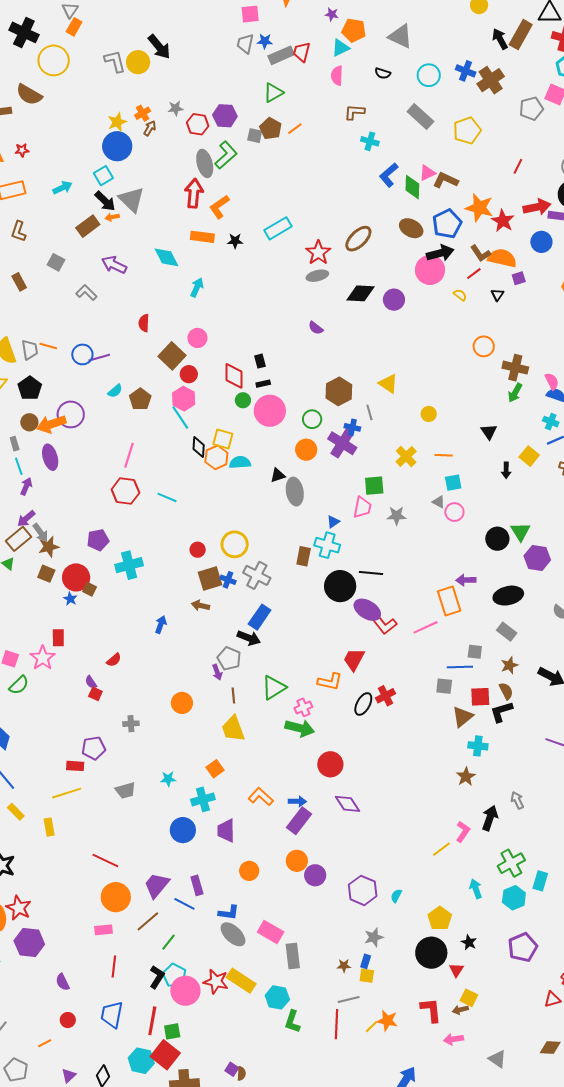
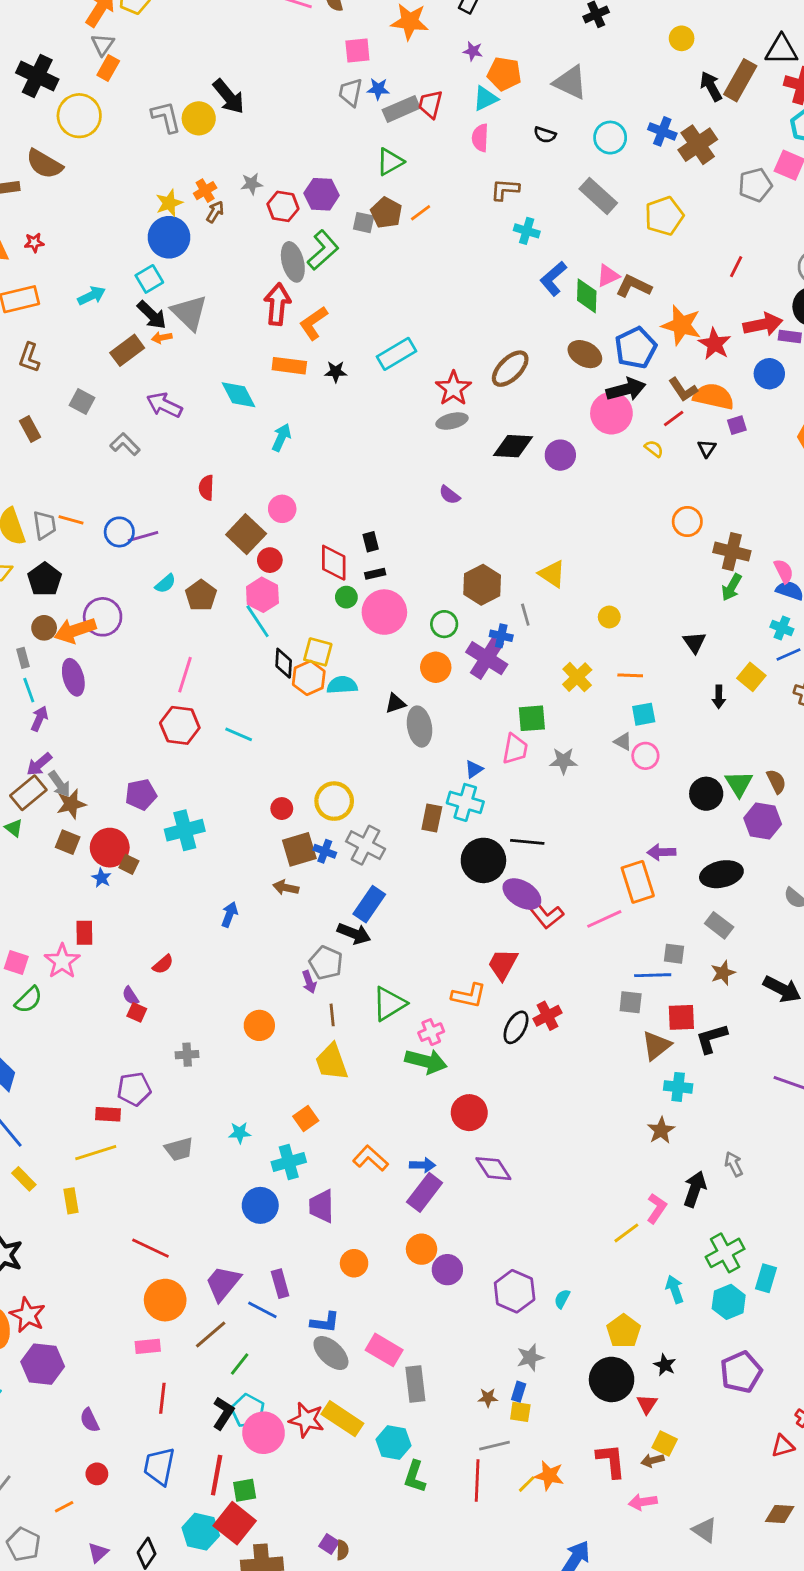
brown semicircle: (506, 691) -> (776, 781), moved

